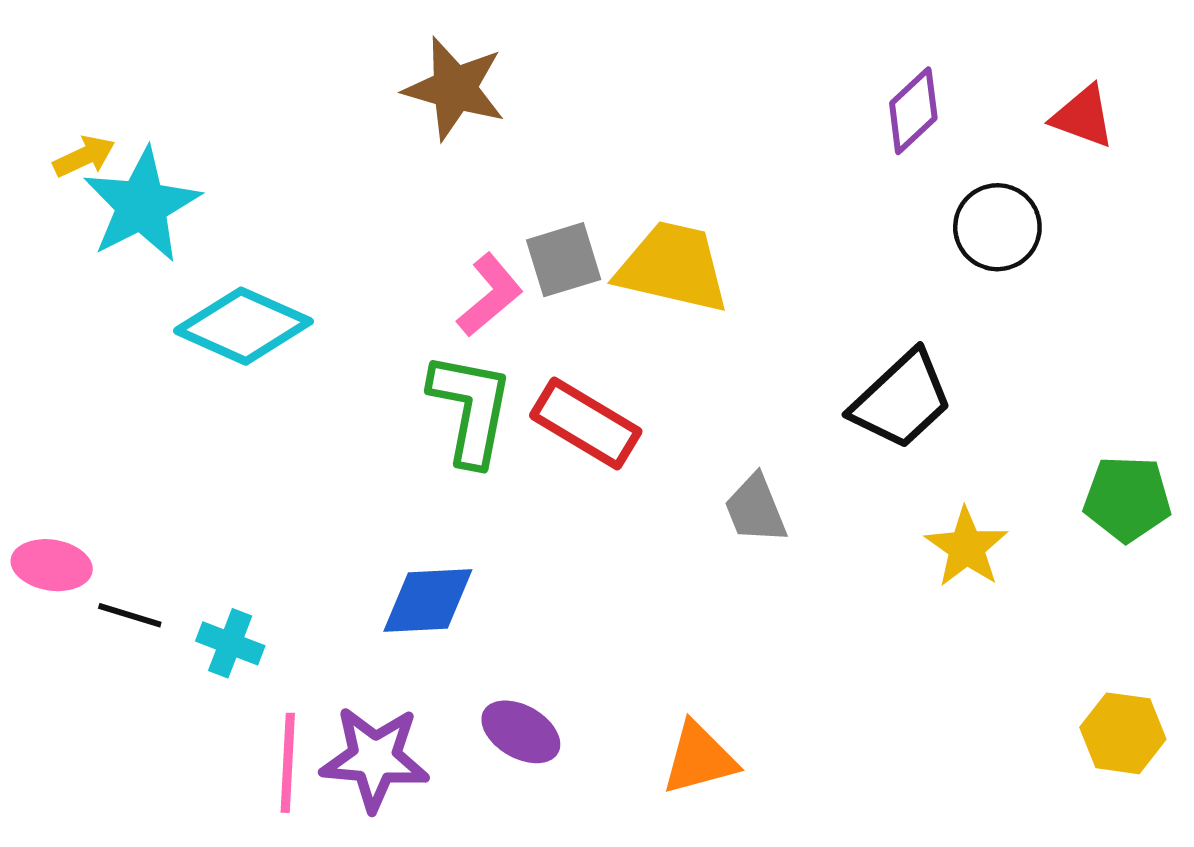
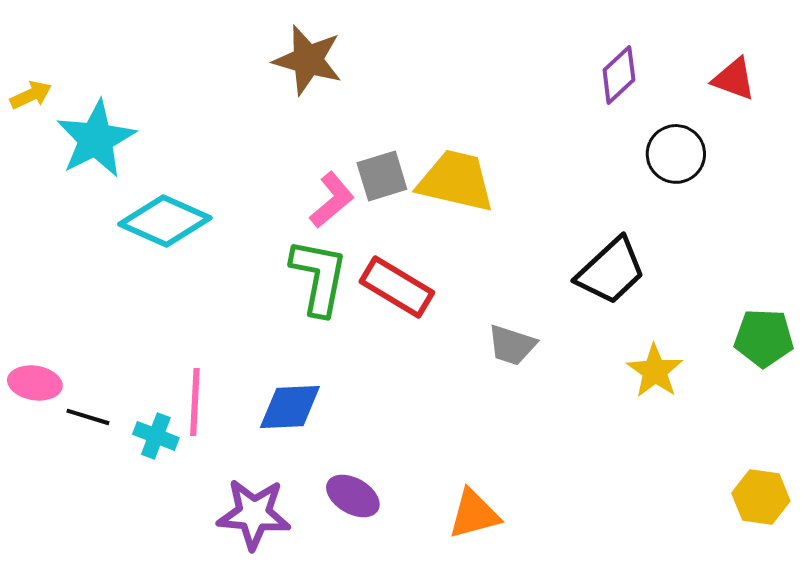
yellow arrow: (84, 156) -> (31, 95), moved
gray trapezoid: (755, 509) -> (512, 345), turned -50
pink line: (288, 763) -> (195, 402), moved

